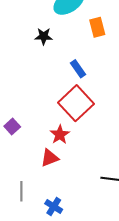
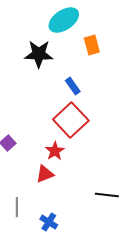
black star: (44, 36) -> (39, 54), size x1.6

